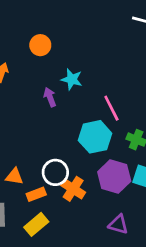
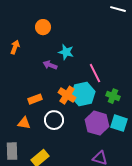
purple arrow: (50, 97) -> (50, 65), turned -48
orange cross: (73, 189) -> (67, 95), moved
orange rectangle: (36, 194) -> (35, 99), moved

